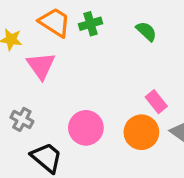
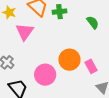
orange circle: (141, 132) -> (69, 60), moved

